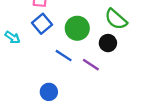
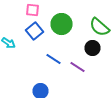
green circle: (77, 28) -> (62, 24), moved

